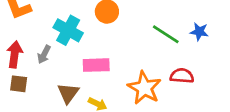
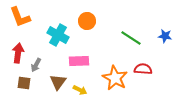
blue star: (199, 32) -> (165, 36), moved
gray arrow: (44, 54) -> (36, 65), moved
brown square: (19, 84) -> (24, 83), moved

